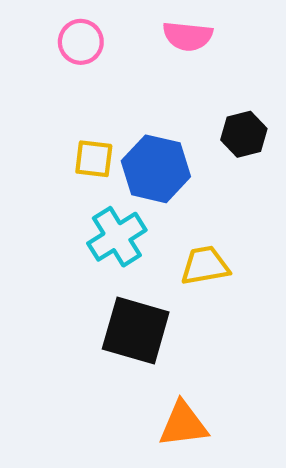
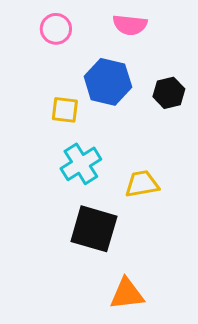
blue hexagon: (156, 169) -> (108, 82), moved

